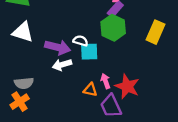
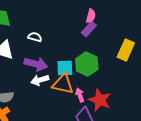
green hexagon: (113, 28) -> (87, 64), moved
white semicircle: (80, 41) -> (35, 37), moved
orange triangle: (90, 90) -> (63, 84), moved, size x1.6

